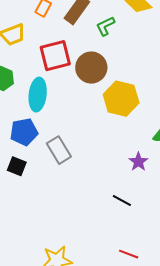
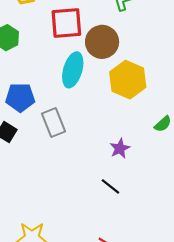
cyan ellipse: (38, 95) -> (73, 70), moved
purple star: (138, 162) -> (120, 148), moved

